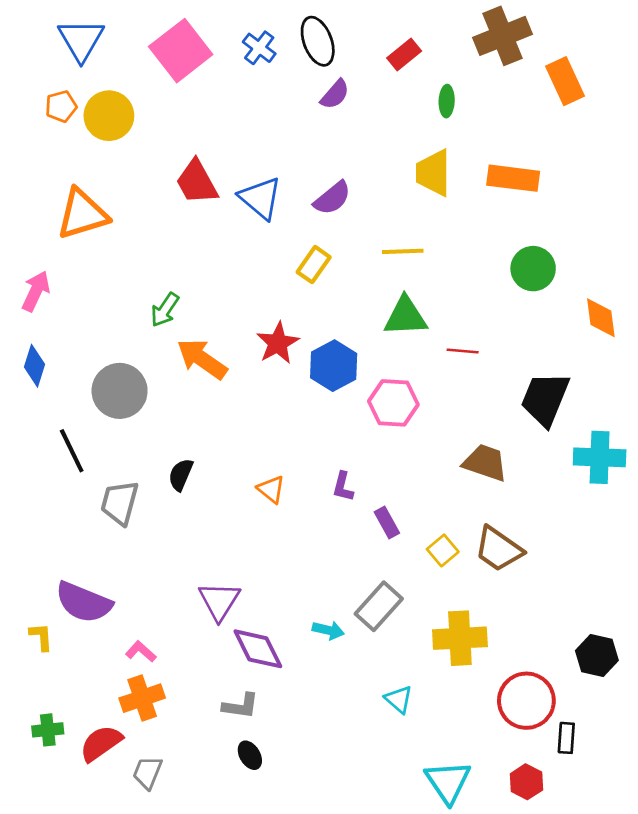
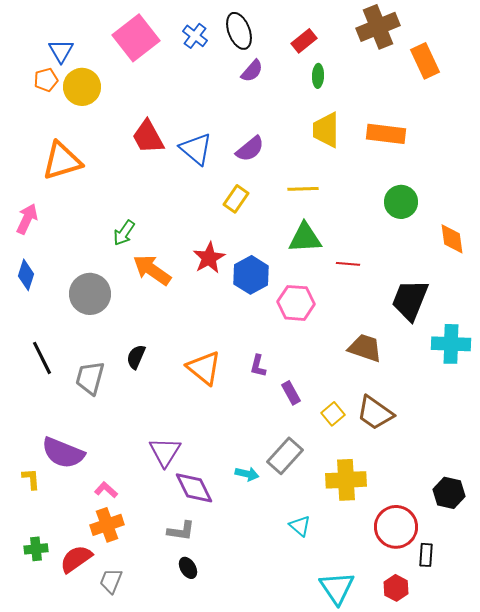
blue triangle: (81, 40) -> (61, 51), moved, size x0.7
green ellipse: (447, 101) -> (318, 76), moved
black line: (72, 451) -> (42, 358), moved
orange triangle: (271, 489) -> (204, 368), size x1.6

